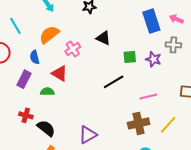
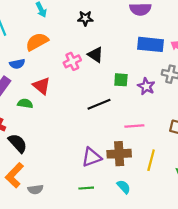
blue rectangle: (151, 21) -> (150, 44), turned -75
pink cross: (73, 49) -> (72, 61), moved
blue semicircle: (35, 57) -> (17, 64), turned -96
yellow line: (168, 125) -> (151, 160), turned -36
purple triangle: (88, 135) -> (92, 157), moved

